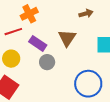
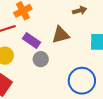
brown triangle: (67, 38) -> (61, 35), turned 42

